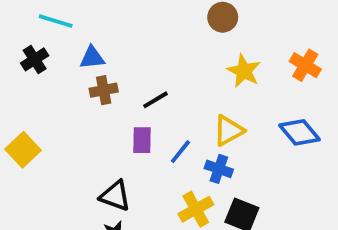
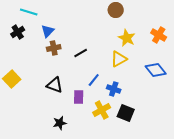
blue triangle: (92, 58) -> (48, 31), turned -40
yellow triangle: (228, 130) -> (119, 59), moved
purple rectangle: (142, 140) -> (79, 97), moved
black triangle: (115, 196) -> (55, 85), moved

